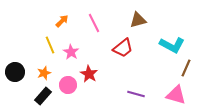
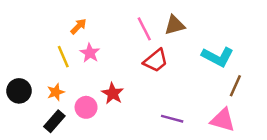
pink line: (94, 23) -> (144, 29), moved
pink star: (71, 52) -> (90, 53), moved

